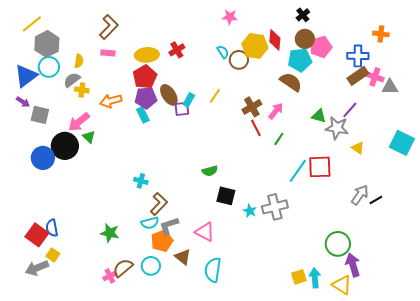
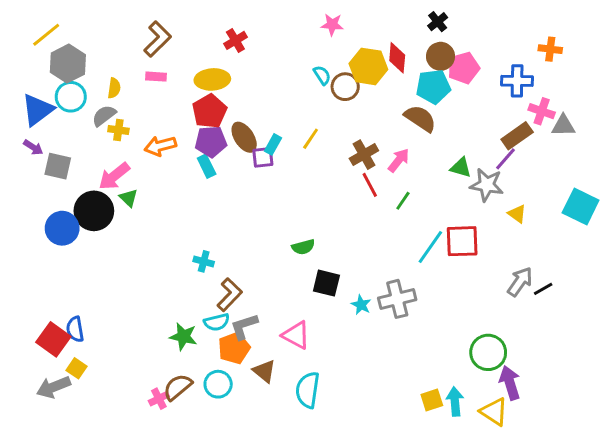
red cross: (177, 50) -> (235, 40), moved
brown rectangle: (358, 76) -> (517, 136), moved
green star: (110, 233) -> (183, 337), moved

